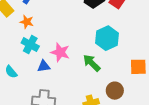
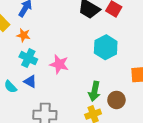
green arrow: (92, 63) -> (94, 91), moved, turned -120
blue triangle: (44, 66) -> (30, 81), moved, turned 40

